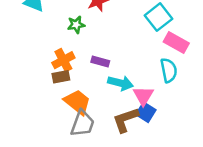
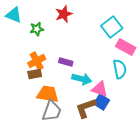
green star: (76, 25) -> (37, 29), moved
pink triangle: (143, 96) -> (100, 89), turned -42
orange trapezoid: (77, 102) -> (48, 94), turned -30

